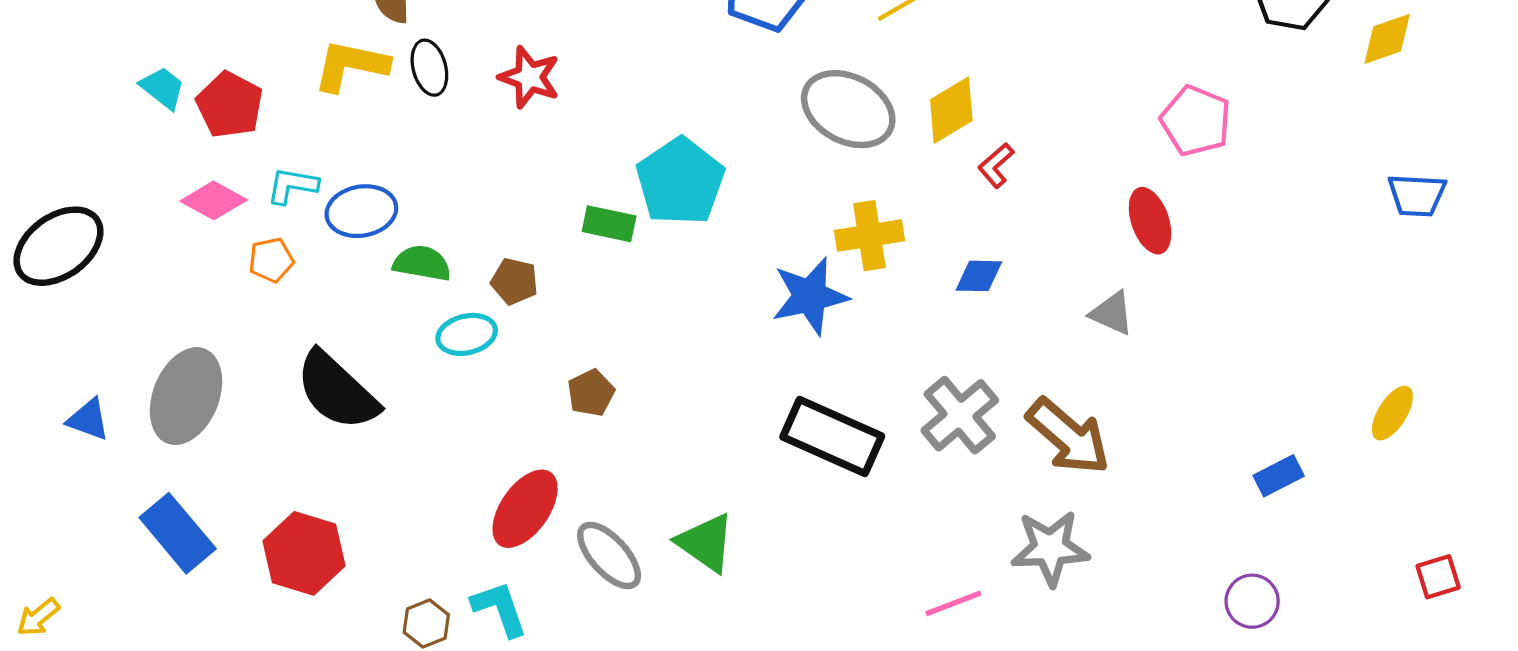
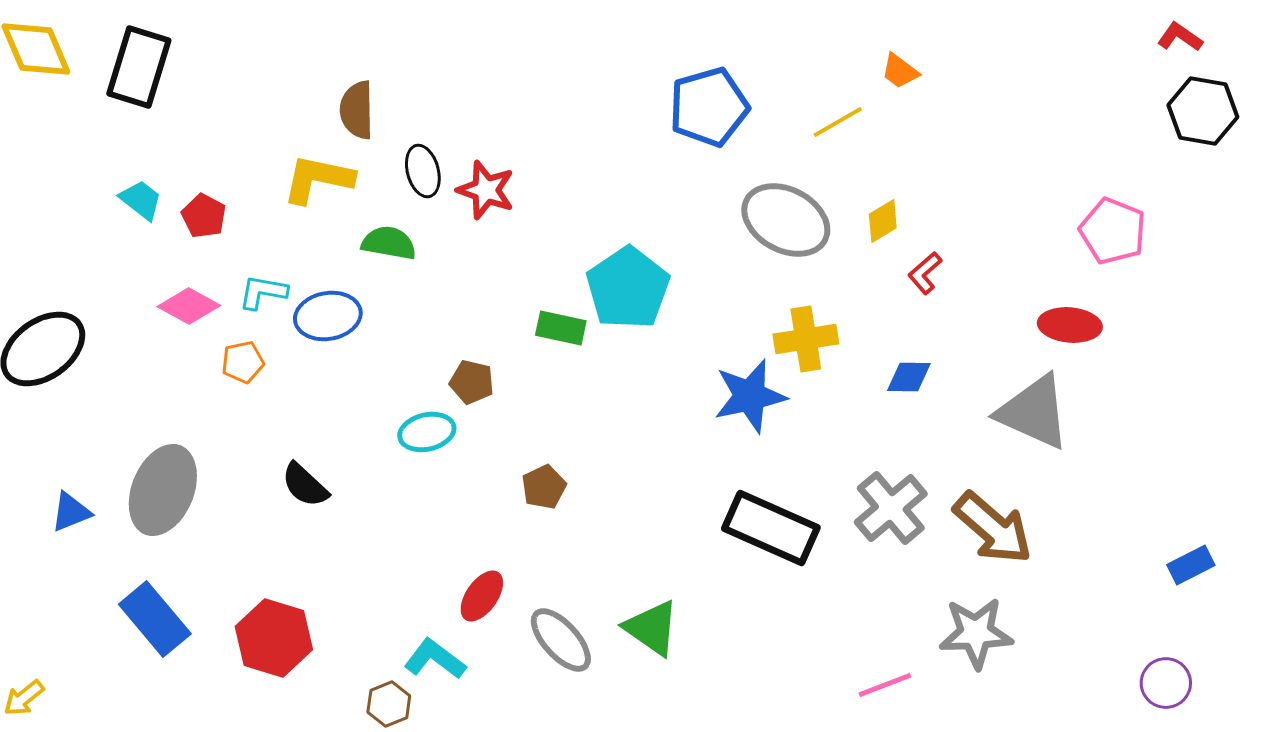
black ellipse: (429, 68) -> (423, 171), moved
red pentagon: (230, 105) -> (204, 216), size x0.7
yellow diamond: (951, 110) -> (883, 221), size x0.7
red ellipse: (1150, 221) -> (1070, 325), turned -66
green semicircle: (422, 263) -> (389, 243), moved
gray triangle: (1112, 313) -> (1034, 412), size x1.8
black semicircle: (337, 391) -> (305, 485), size x0.6
blue triangle: (88, 419) -> (71, 512), turned -42
red ellipse: (525, 509) -> (482, 596), size x0.7
cyan L-shape: (500, 609) -> (435, 659), moved, turned -34

